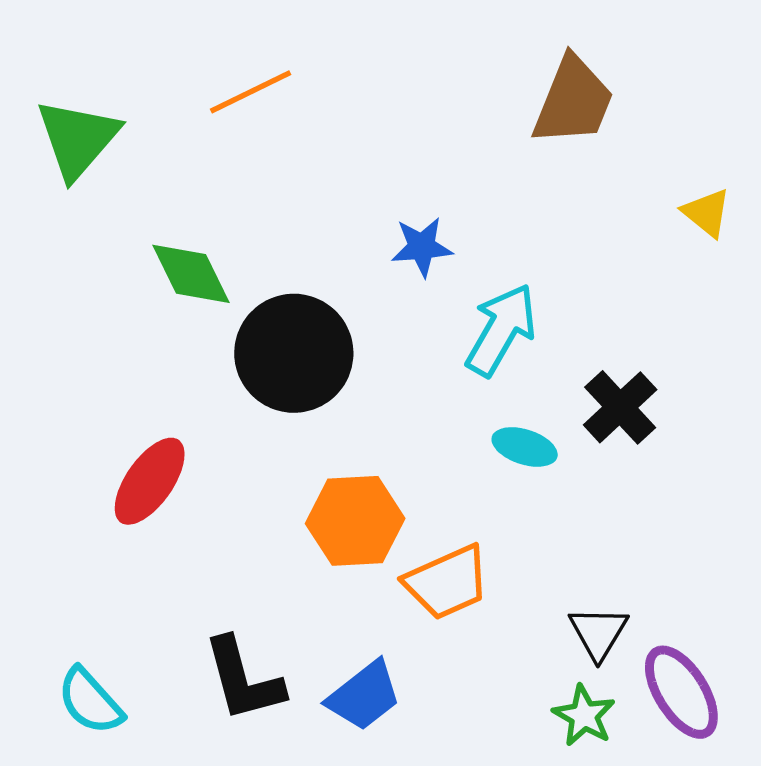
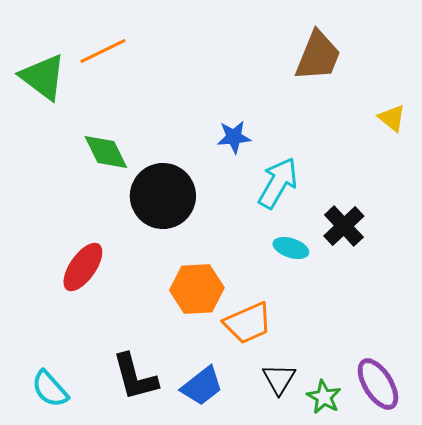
orange line: (251, 92) -> (103, 51), moved
green triangle: (78, 139) -> (43, 77), turned -34
black triangle: (598, 633) -> (279, 379), moved

